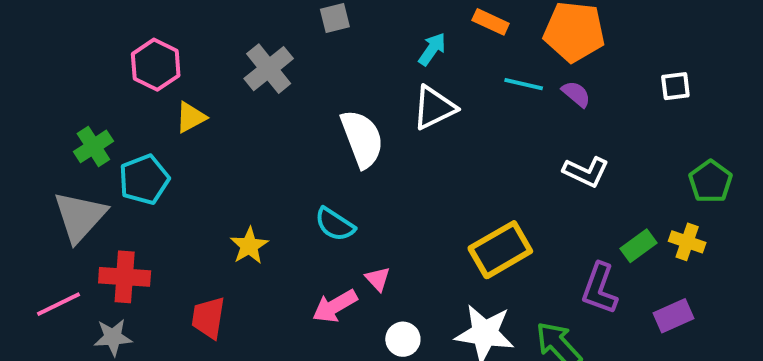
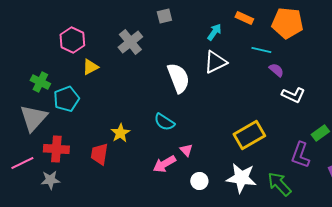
purple semicircle: (576, 94) -> (276, 70), moved
green cross: (93, 146) -> (40, 82), turned -30
red trapezoid: (208, 318) -> (99, 154), moved

